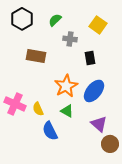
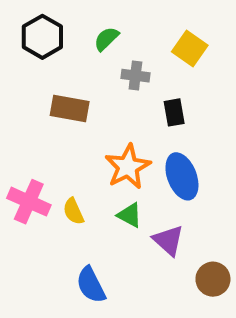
blue ellipse: (94, 91) -> (182, 176), turned -60
purple triangle: (99, 124) -> (168, 240), moved
blue semicircle: (50, 131) -> (91, 285), moved

